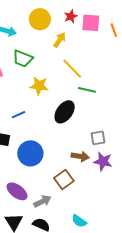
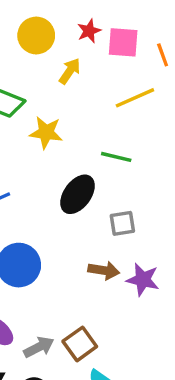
yellow line: (72, 69) -> (135, 98), moved, turned -70
yellow star: (39, 86) -> (46, 133), moved
gray square: (98, 138) -> (122, 223), moved
brown square: (64, 179) -> (80, 344), moved

